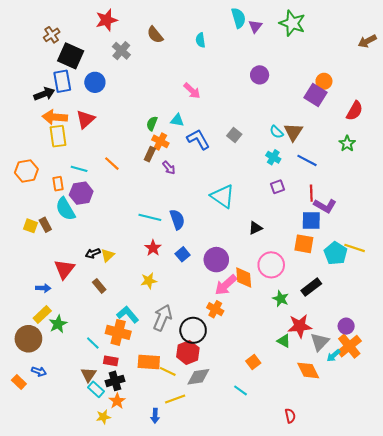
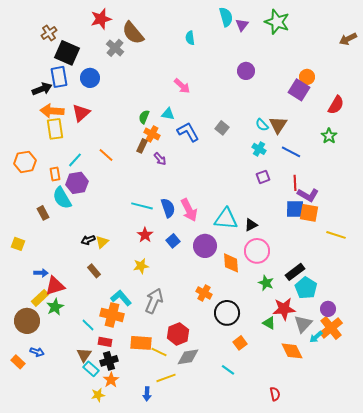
brown semicircle: (155, 35) -> (133, 33), moved, size x1.4
cyan line: (79, 169) -> (75, 160), turned -63
cyan triangle: (223, 196) -> (226, 219), moved, turned -30
yellow square: (31, 226) -> (18, 244), moved
black triangle: (255, 228) -> (251, 225), moved
orange square: (304, 244) -> (309, 213), moved
cyan pentagon: (336, 253) -> (306, 288), moved
red triangle: (64, 269) -> (55, 286), moved, turned 35
pink arrow: (226, 285) -> (189, 210), moved, turned -75
black circle: (193, 330) -> (227, 313), moved

